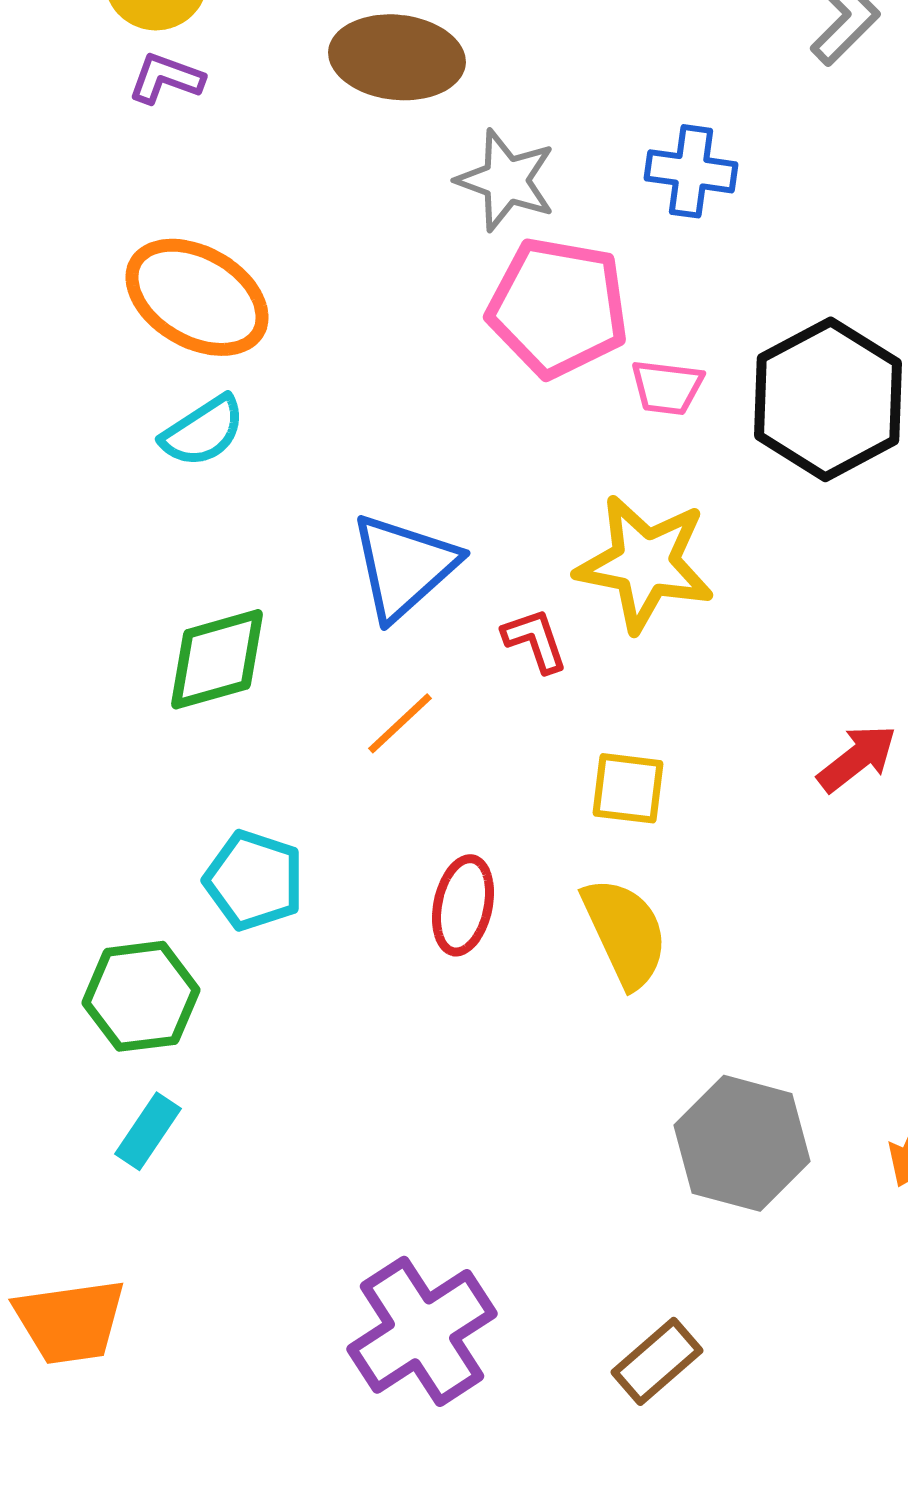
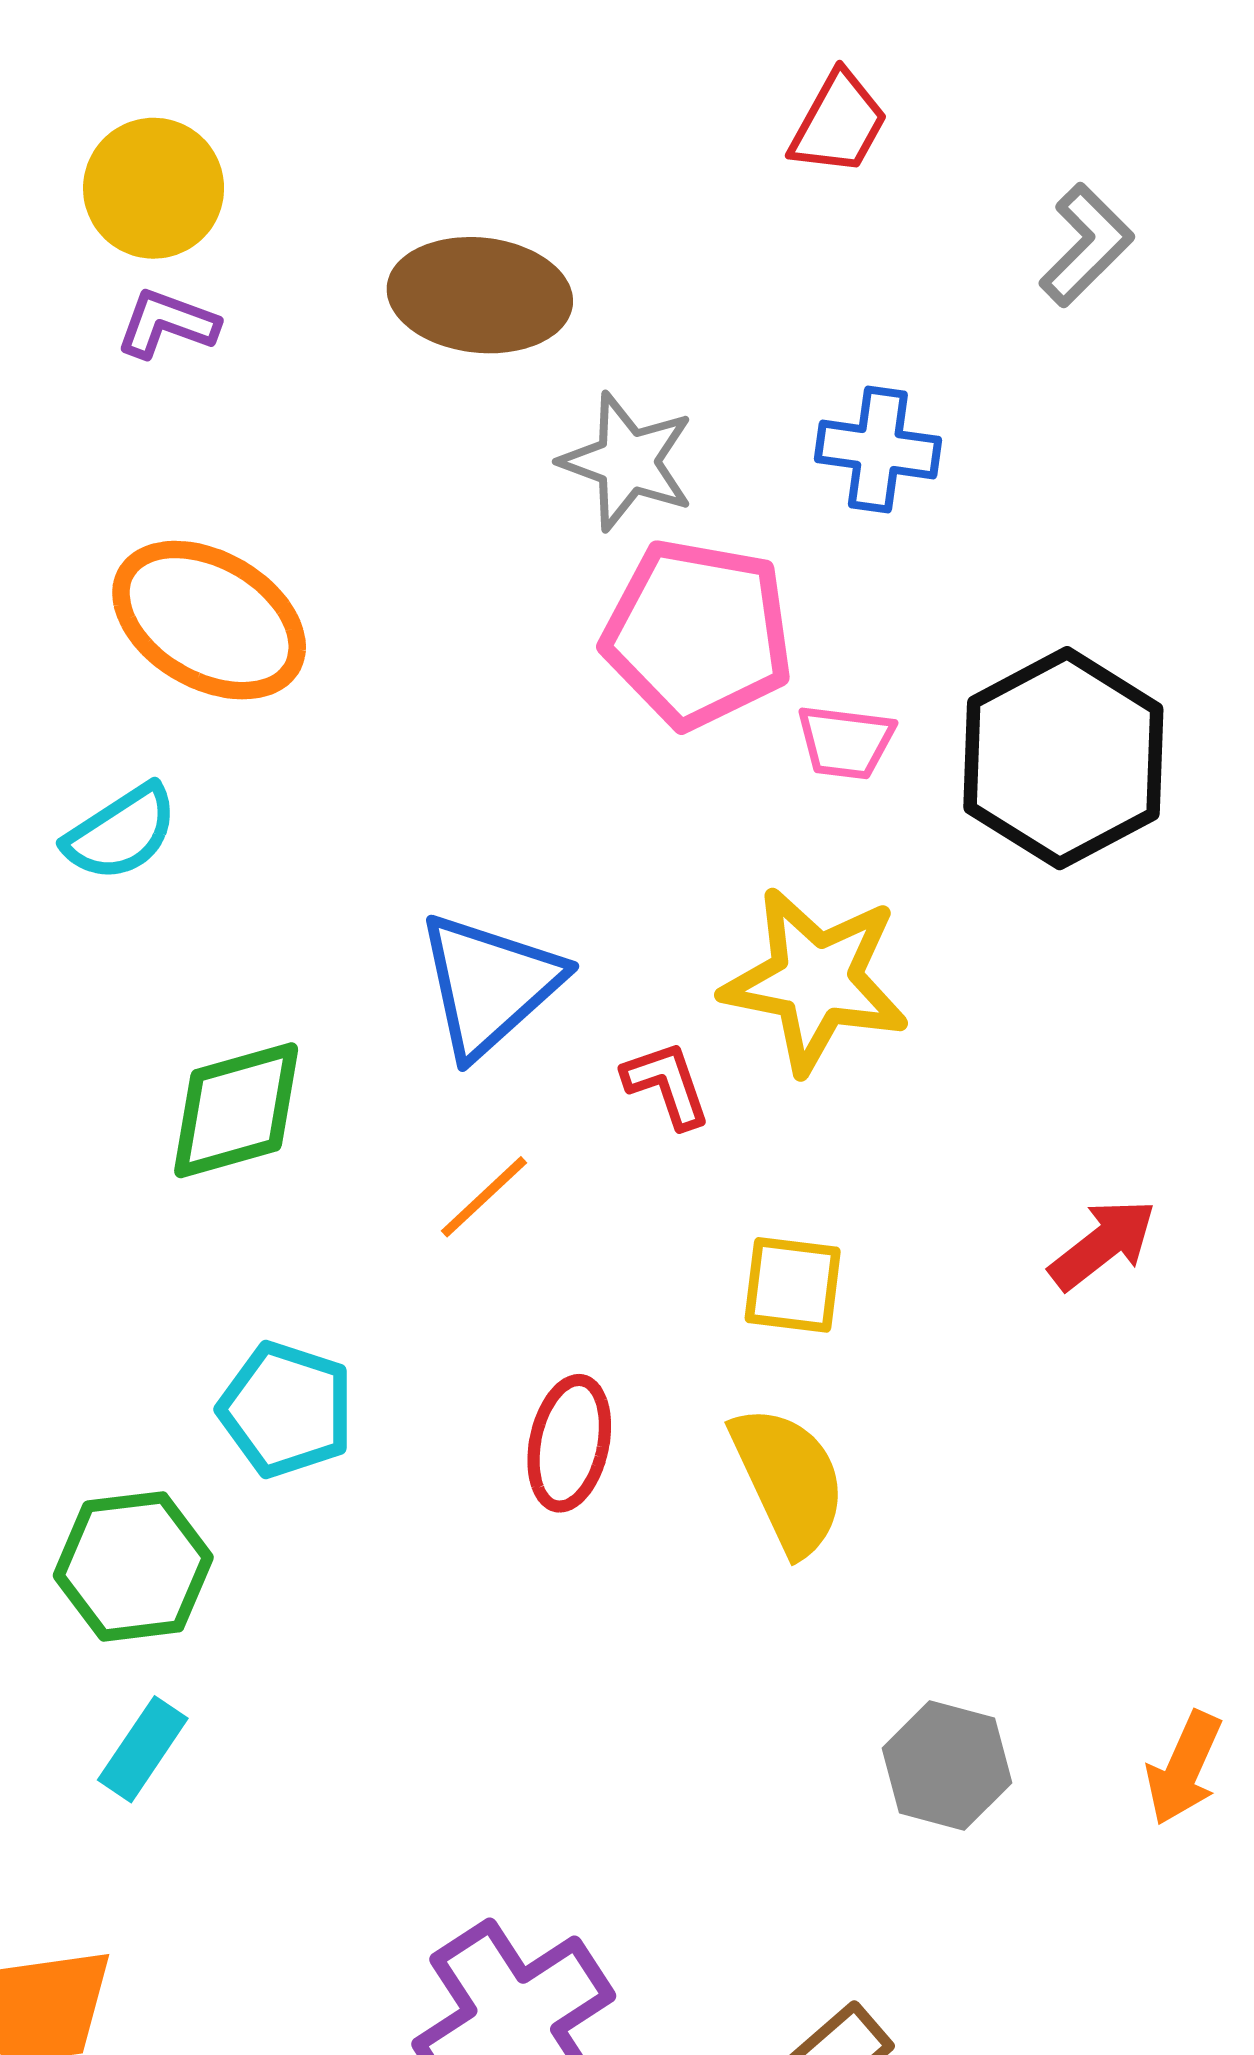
cyan semicircle: (203, 431) -> (121, 833), moved
gray hexagon: (742, 1143) -> (947, 1765), size x0.7

